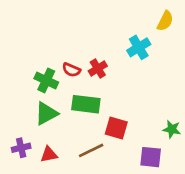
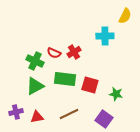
cyan cross: (139, 47) -> (105, 36), turned 30
red square: (116, 128) -> (90, 85), moved
green star: (172, 129) -> (116, 94), moved
purple square: (151, 157) -> (104, 119), moved, turned 30

